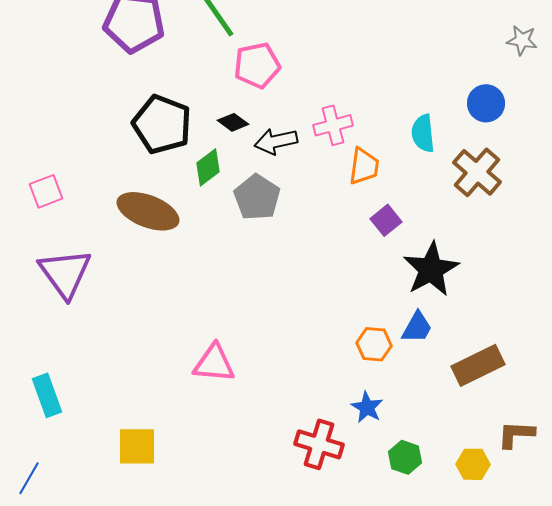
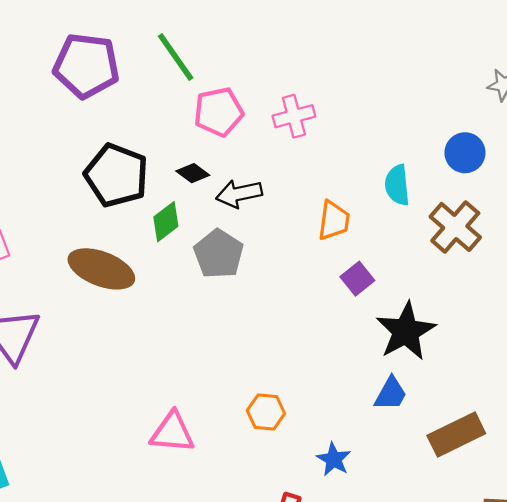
pink cross: (333, 125) -> (294, 116), moved
orange hexagon: (374, 344) -> (266, 412), moved
blue star: (367, 407) -> (334, 459), moved

